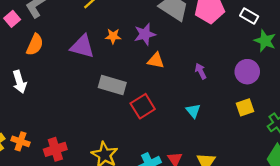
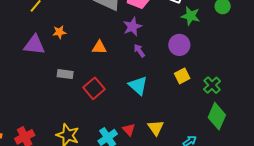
purple star: (145, 34) -> (132, 27), moved
gray rectangle: (112, 85) -> (65, 74), size x0.7
cyan triangle: (193, 111) -> (138, 86), size x1.5

